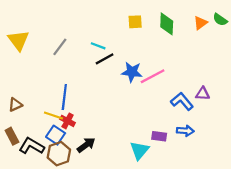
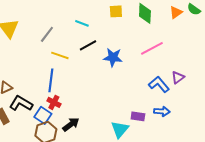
cyan line: (98, 46) -> (82, 23), moved
pink line: (153, 76) -> (152, 48), moved
purple triangle: (203, 94) -> (178, 77), turned -40
yellow line: (53, 115) -> (60, 55), moved
black L-shape: (32, 146) -> (21, 103), moved

